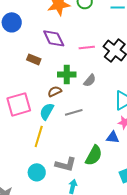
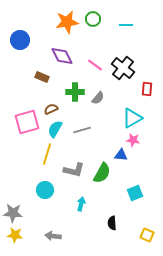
pink line: (87, 47) -> (95, 65), turned 42
brown semicircle: (55, 91) -> (51, 109), moved
gray L-shape: (66, 164) -> (74, 170), moved

